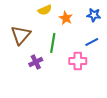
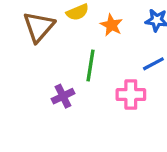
brown triangle: (21, 35) -> (39, 27), moved

